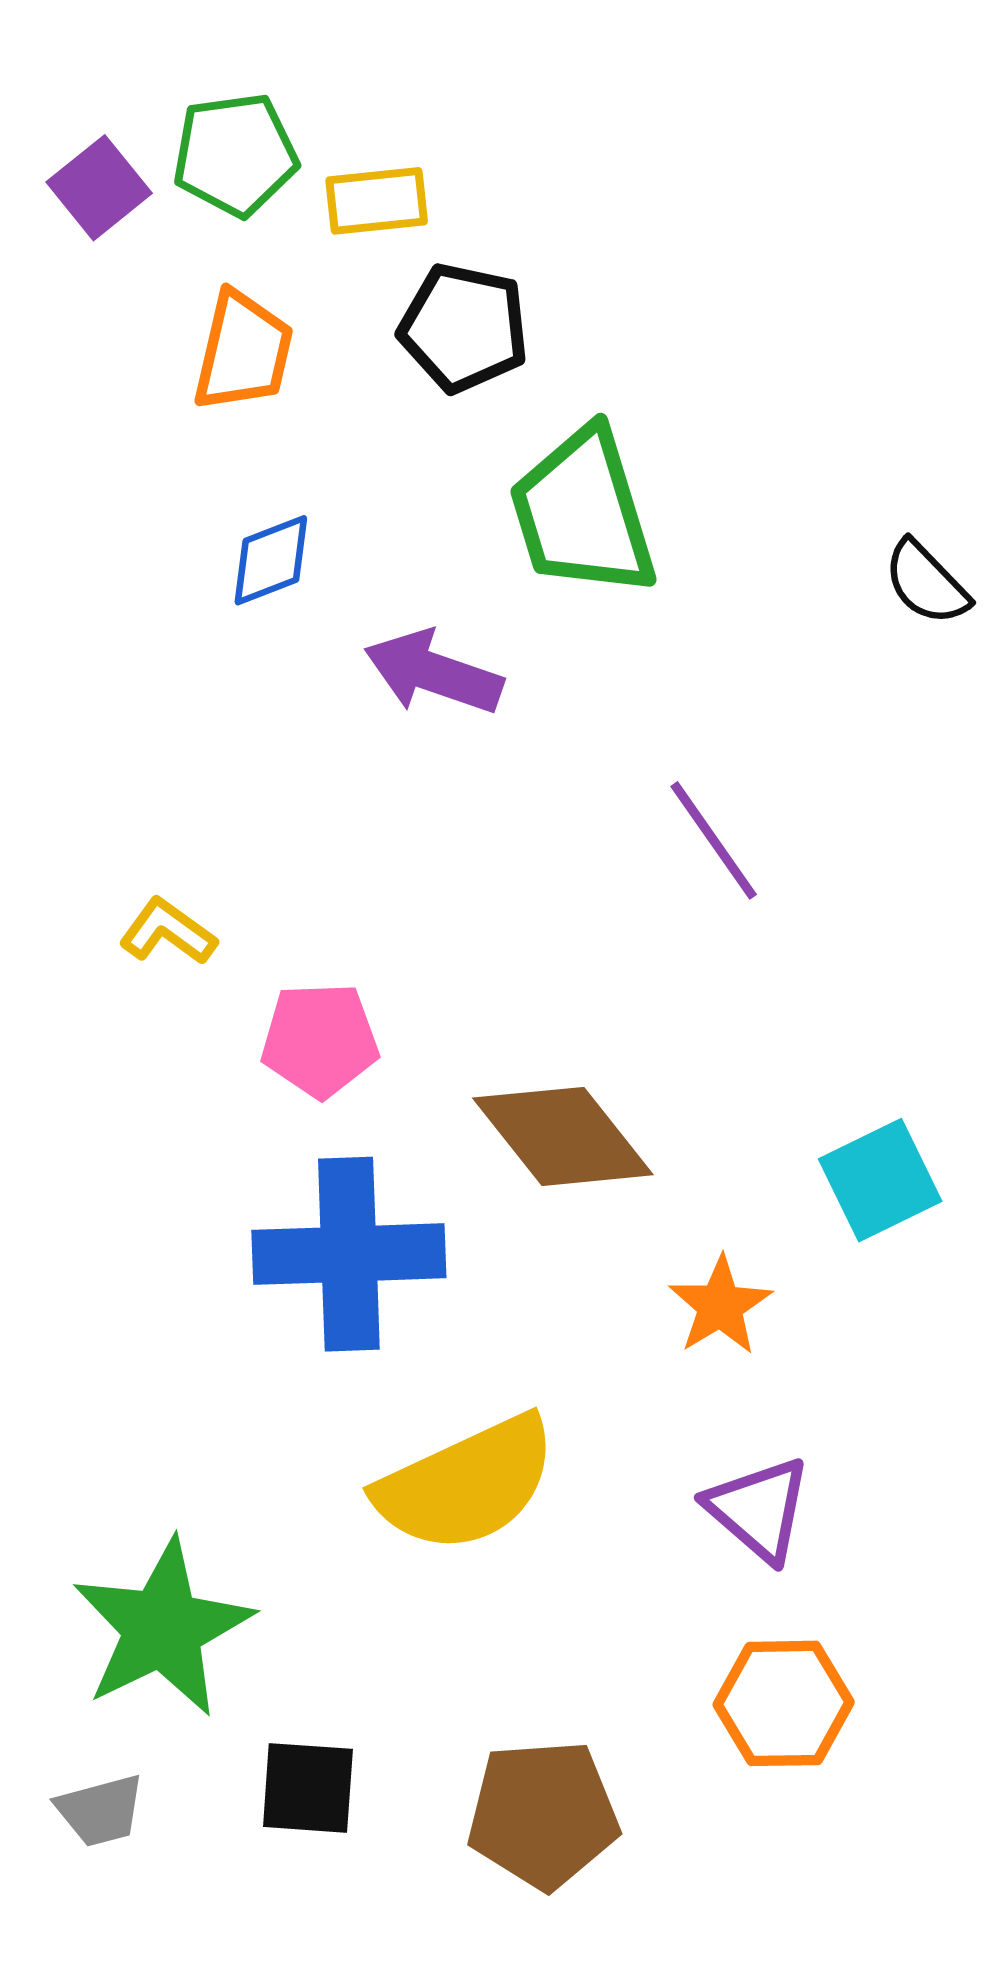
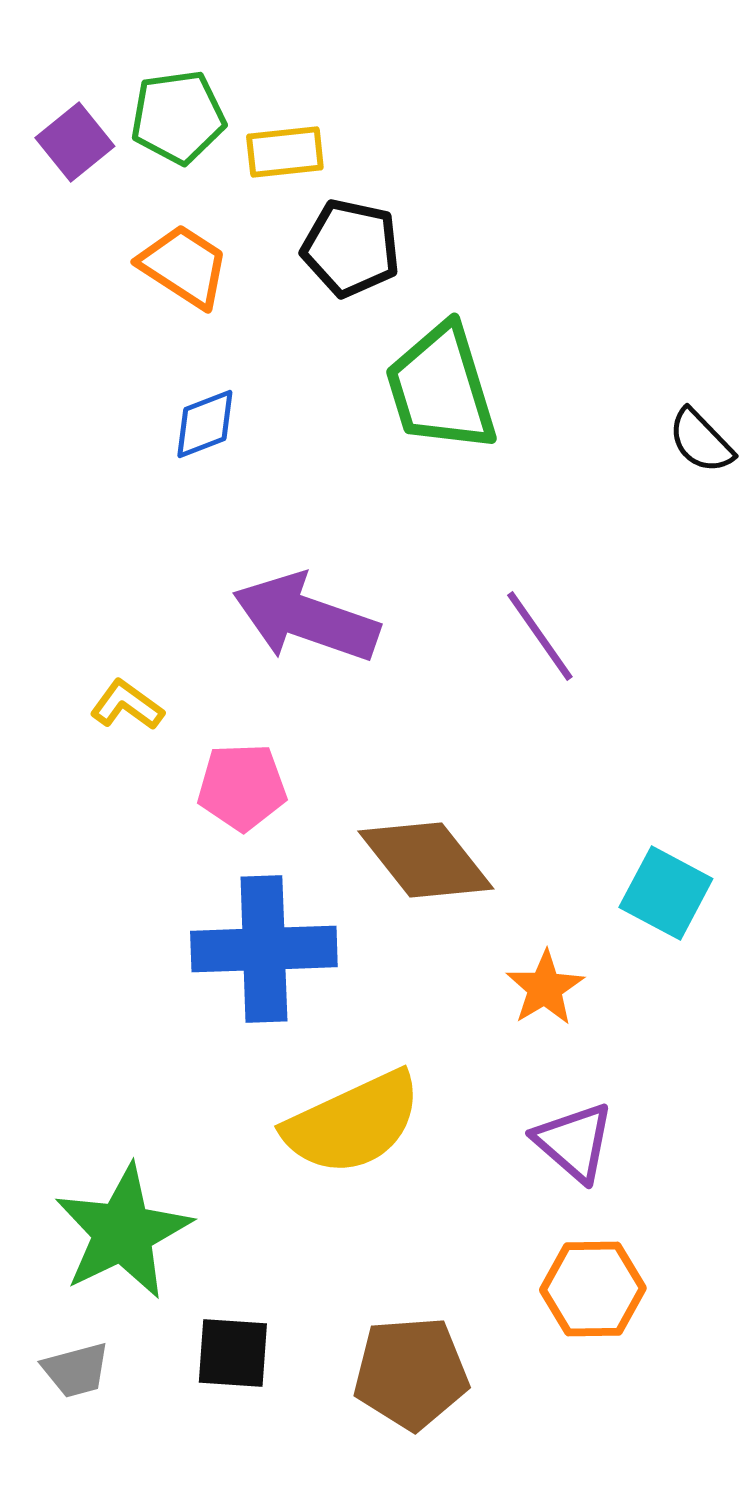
orange trapezoid: (243, 352) -> (184, 266), turned -70
purple arrow: (433, 673) -> (306, 618), moved, size x1.4
cyan square: (880, 1180) -> (666, 893), turned -36

